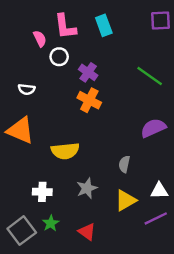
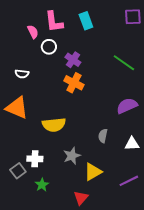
white triangle: (159, 191) -> (132, 144), moved
yellow triangle: (126, 200) -> (93, 172), moved
gray square: (22, 231) -> (18, 171), moved, size x0.7
red triangle: (87, 232) -> (81, 198), moved, turned 35

